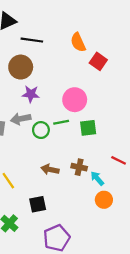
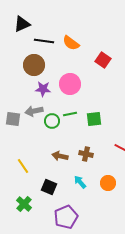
orange semicircle: (78, 42) -> (71, 43), moved, turned -30
pink circle: (75, 100) -> (70, 84), moved
cyan arrow: (97, 178) -> (80, 182), moved
black square: (38, 204) -> (49, 187), turned 35

